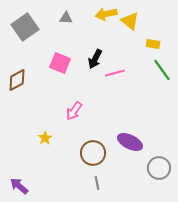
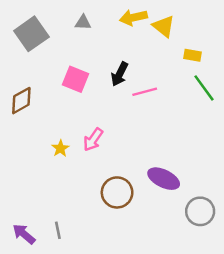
yellow star: (45, 138) -> (60, 148), moved
gray line: (97, 183) -> (58, 230), moved

